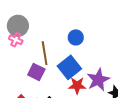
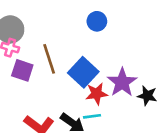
blue circle: (76, 37) -> (97, 21), moved
purple square: (36, 72) -> (22, 70), moved

